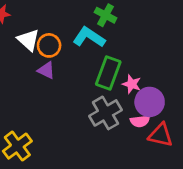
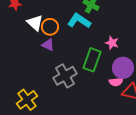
green rectangle: (108, 73) -> (92, 60), moved
pink star: (132, 84) -> (112, 43), moved
gray cross: (105, 113) -> (65, 76), moved

